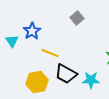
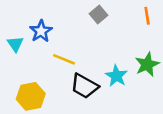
cyan star: (91, 80) -> (116, 76), moved, turned 30
yellow hexagon: (37, 82) -> (31, 96), moved

